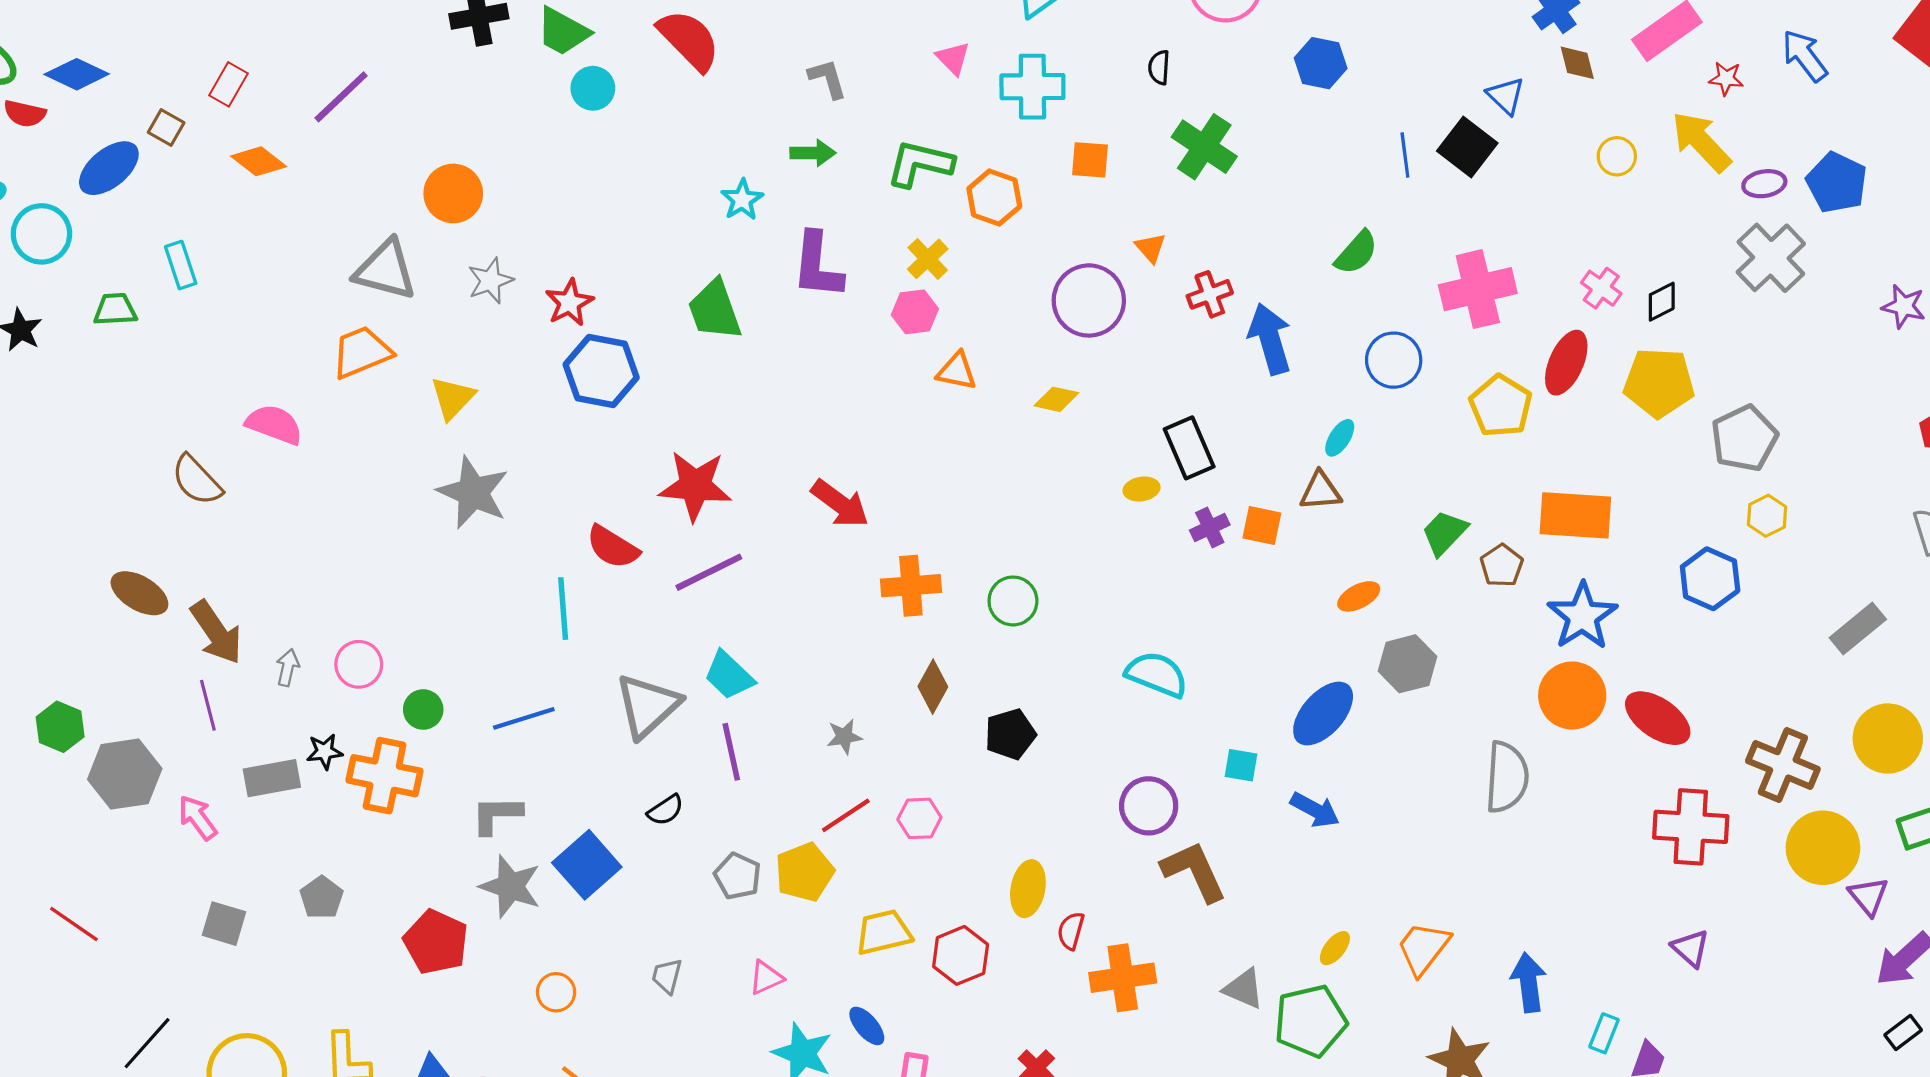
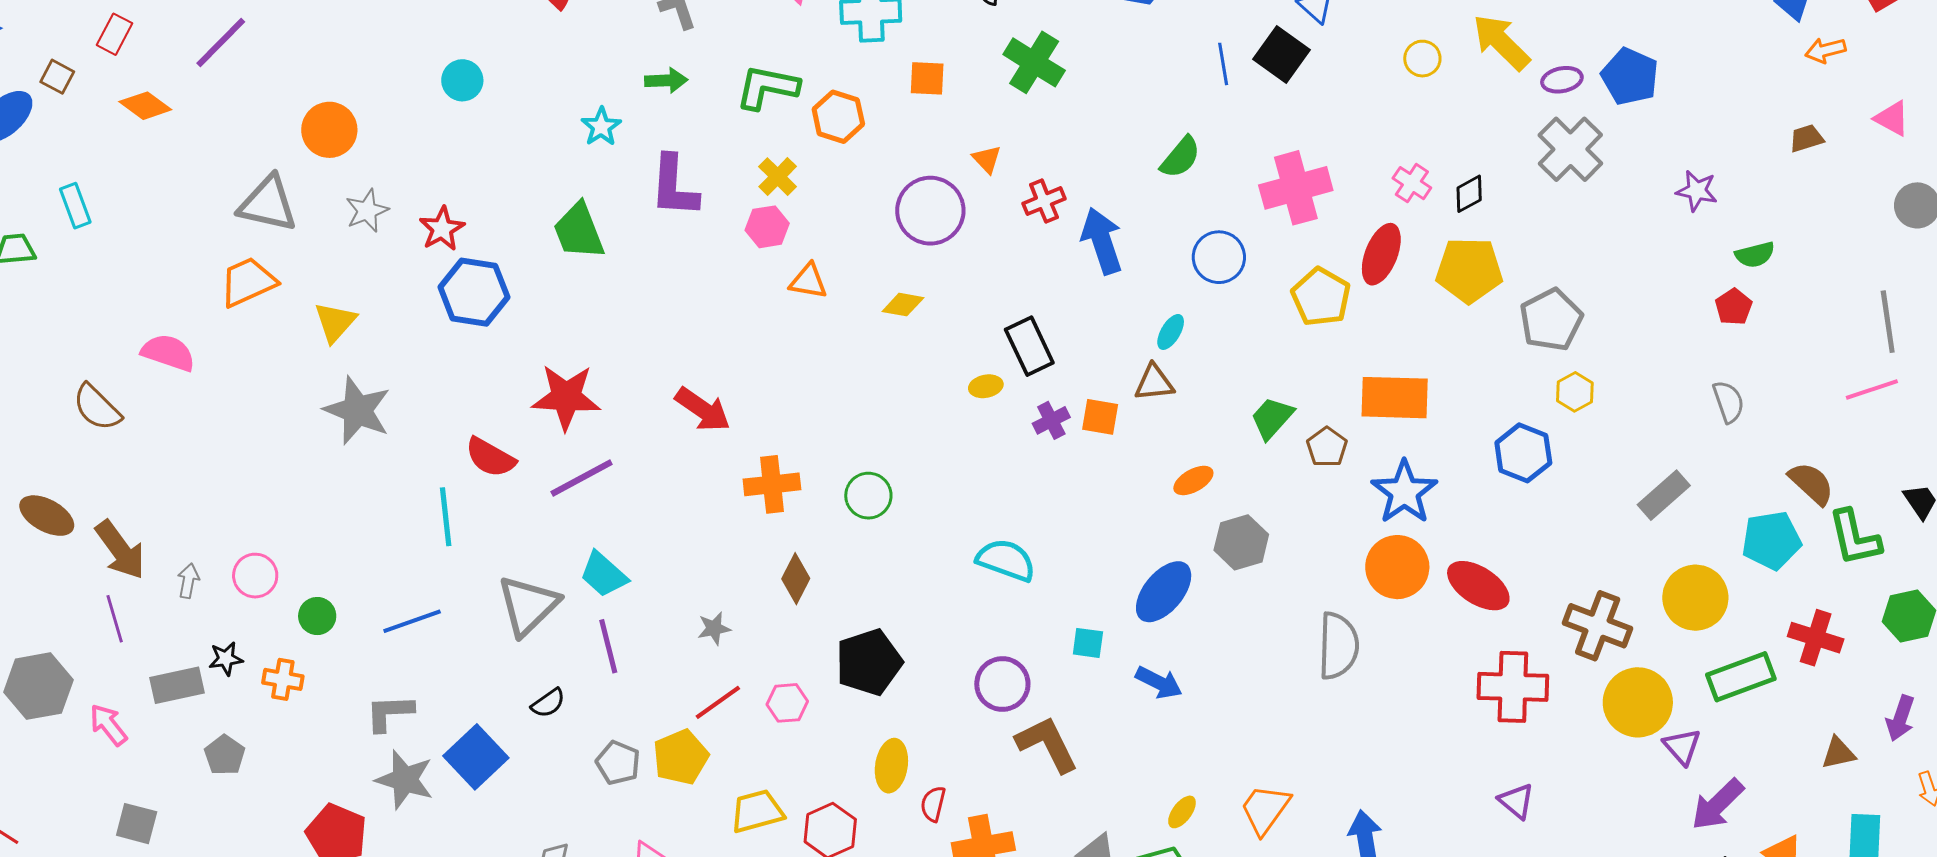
cyan circle: (593, 88) -> (462, 80), moved
black pentagon: (1010, 734) -> (869, 662), moved, size x1.4
orange cross: (385, 776) -> (283, 679), size x0.6
gray pentagon: (322, 898) -> (225, 755), moved

